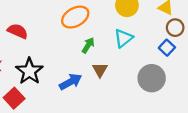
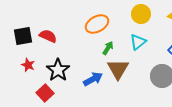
brown triangle: (100, 70) -> (118, 69), size x1.6

